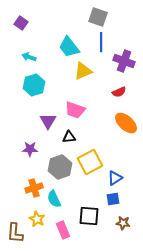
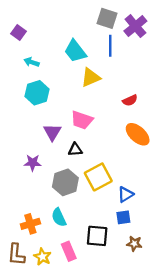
purple square: (21, 23) -> (18, 33), moved
purple cross: (124, 61) -> (135, 26), moved, turned 30
orange cross: (34, 188) -> (30, 224), moved
yellow star: (37, 219) -> (42, 257), moved

